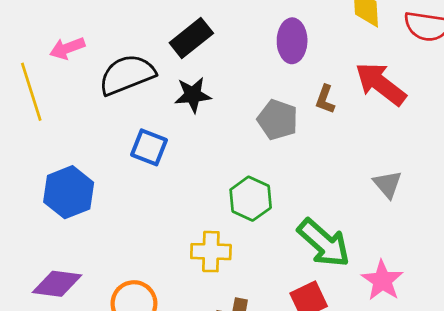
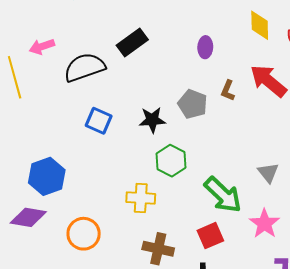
purple ellipse: (292, 41) -> (205, 47), size x0.7
black star: (193, 95) -> (152, 120), moved
gray triangle: (388, 184) -> (268, 173), moved
blue hexagon: (69, 192) -> (47, 176), moved

